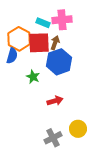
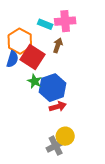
red square: (39, 43) -> (32, 57), moved, turned 35
blue hexagon: (59, 62) -> (52, 88), moved
yellow circle: (78, 129) -> (65, 136), moved

